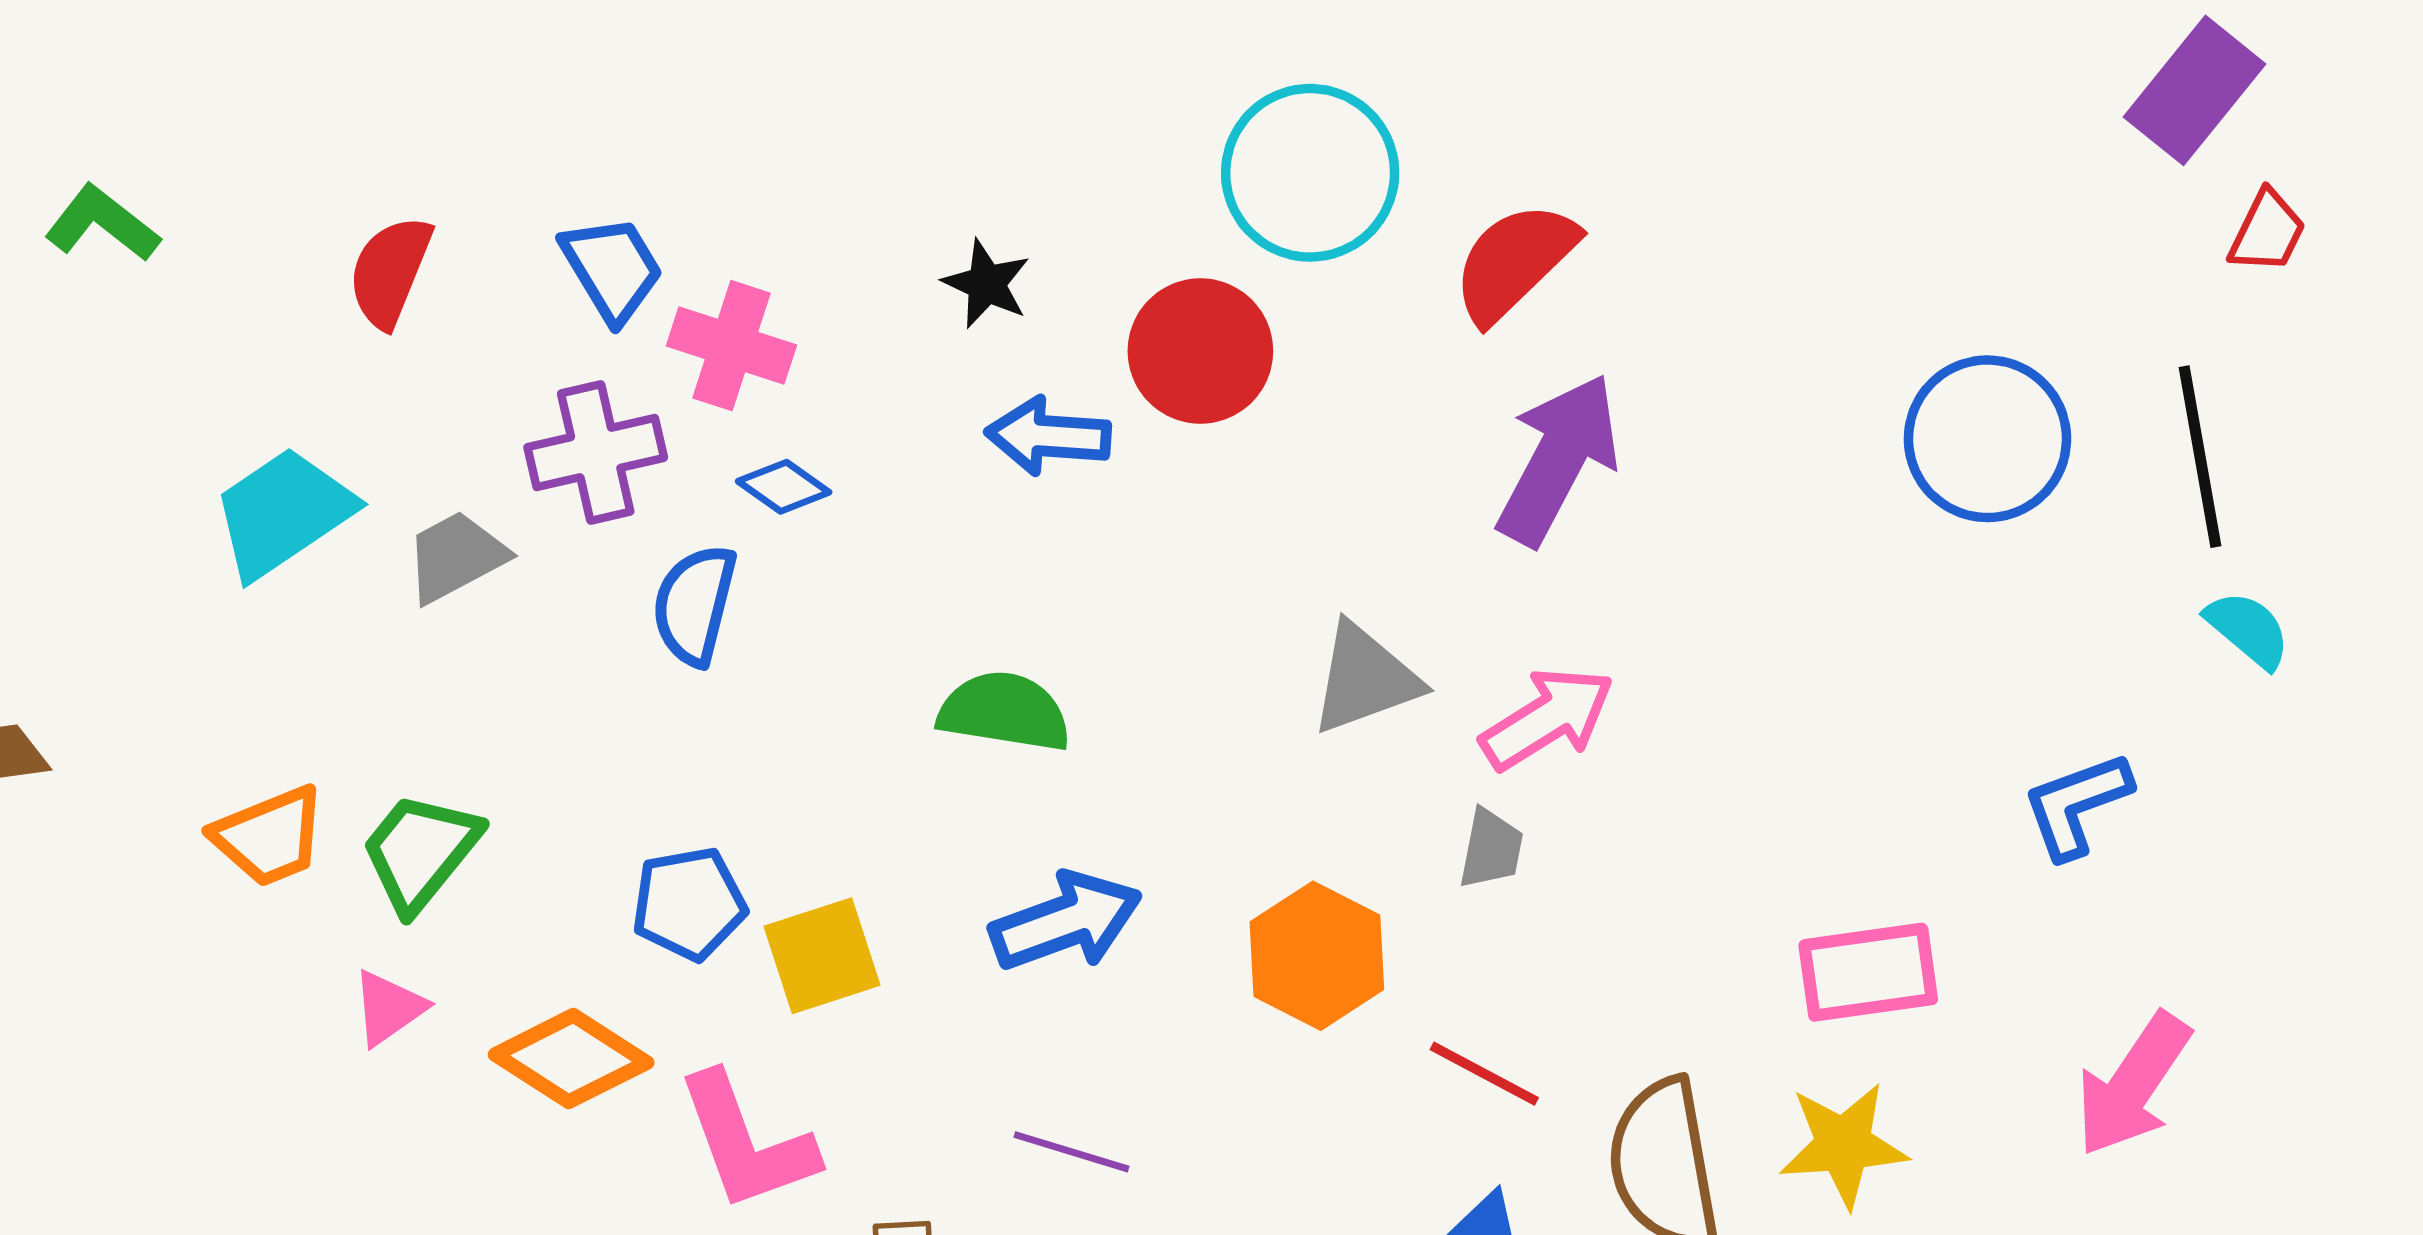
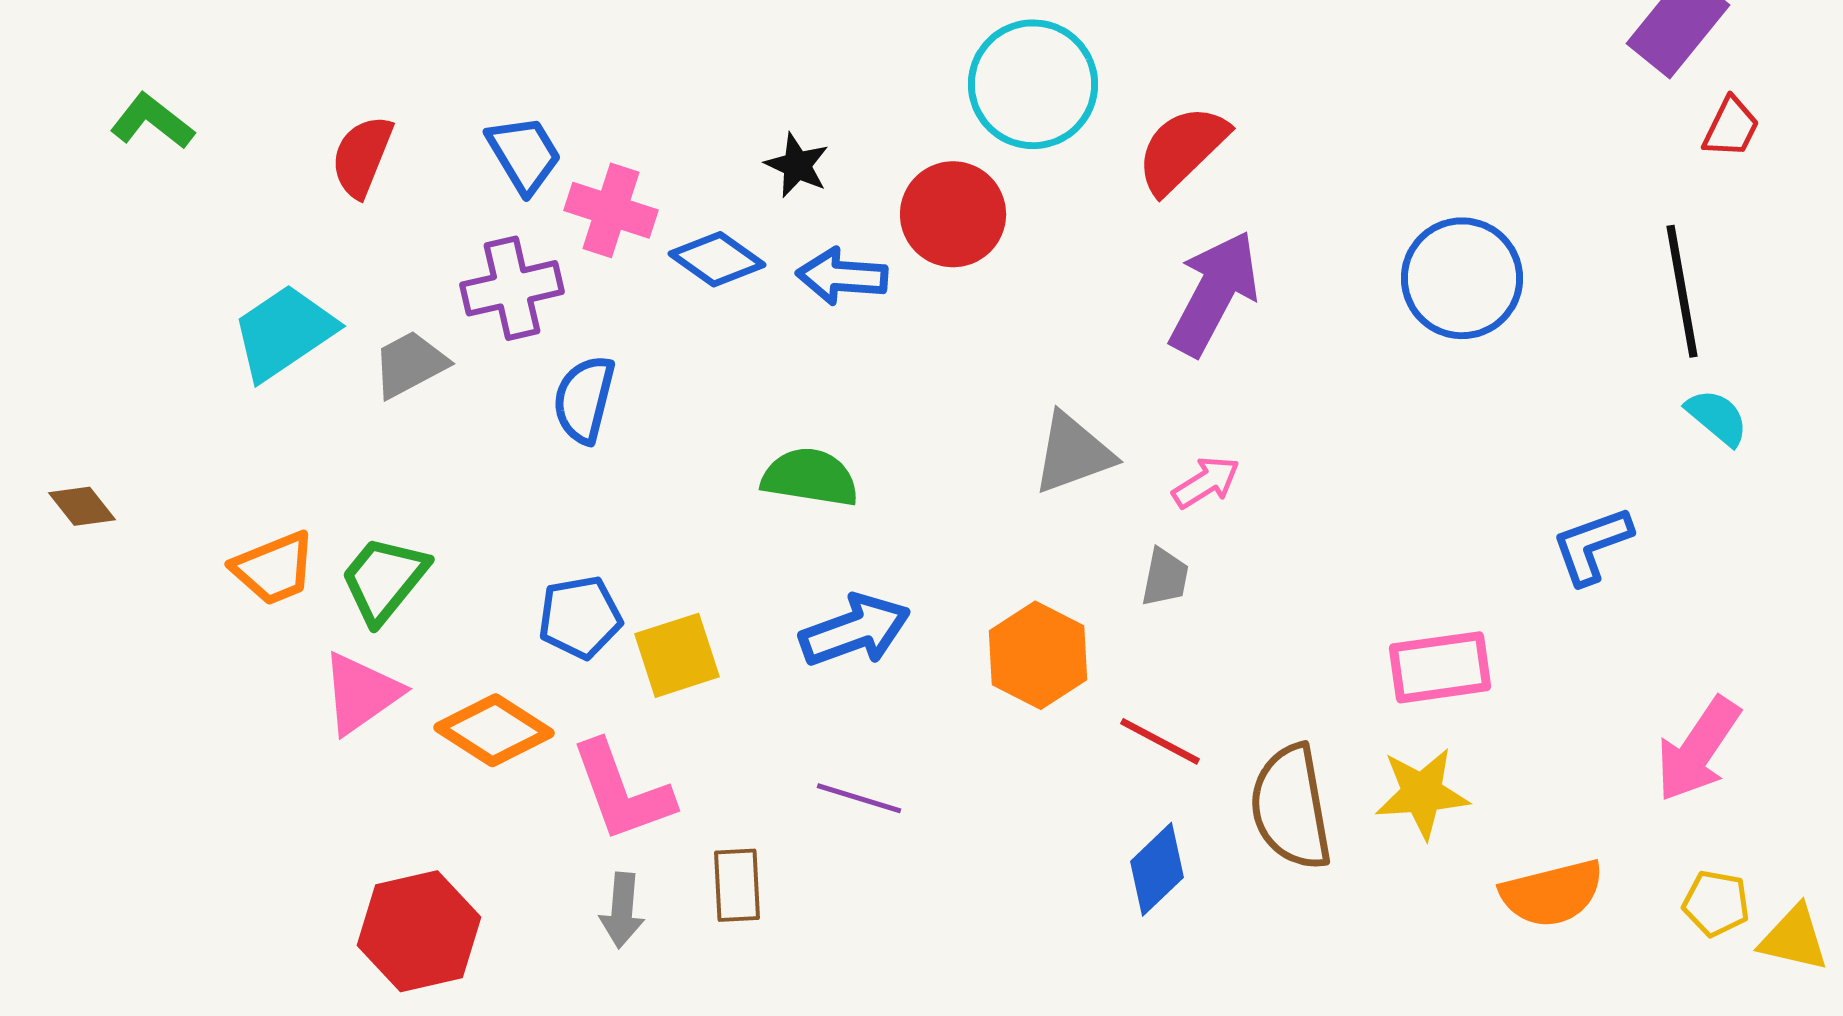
blue circle: (1987, 439) -> (1462, 278), moved
blue diamond: (784, 487) -> (717, 259), moved, size x1.4
pink arrow: (1547, 719) -> (1206, 482), size x0.7
pink triangle: (389, 1008) -> (361, 693), size x1.5
pink arrow: (2133, 1085) -> (1698, 749), moved

